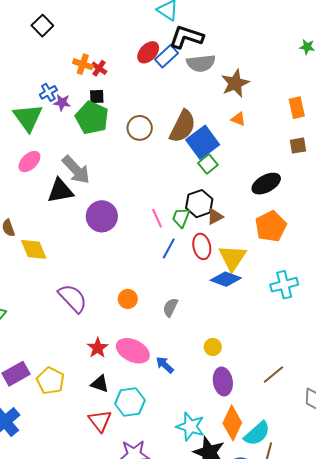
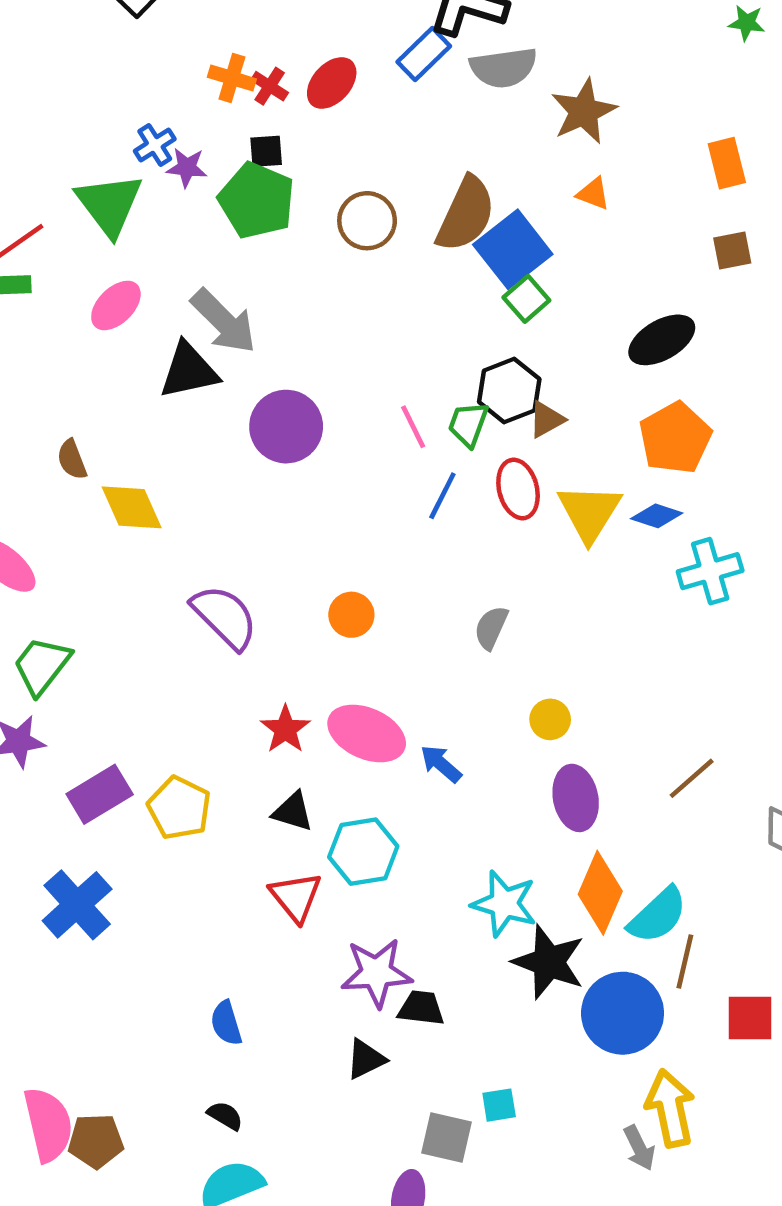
red ellipse: (148, 52) -> (332, 83), moved
blue diamond: (226, 279) -> (657, 516), moved, size x0.7
gray semicircle: (170, 307) -> (491, 628), moved

